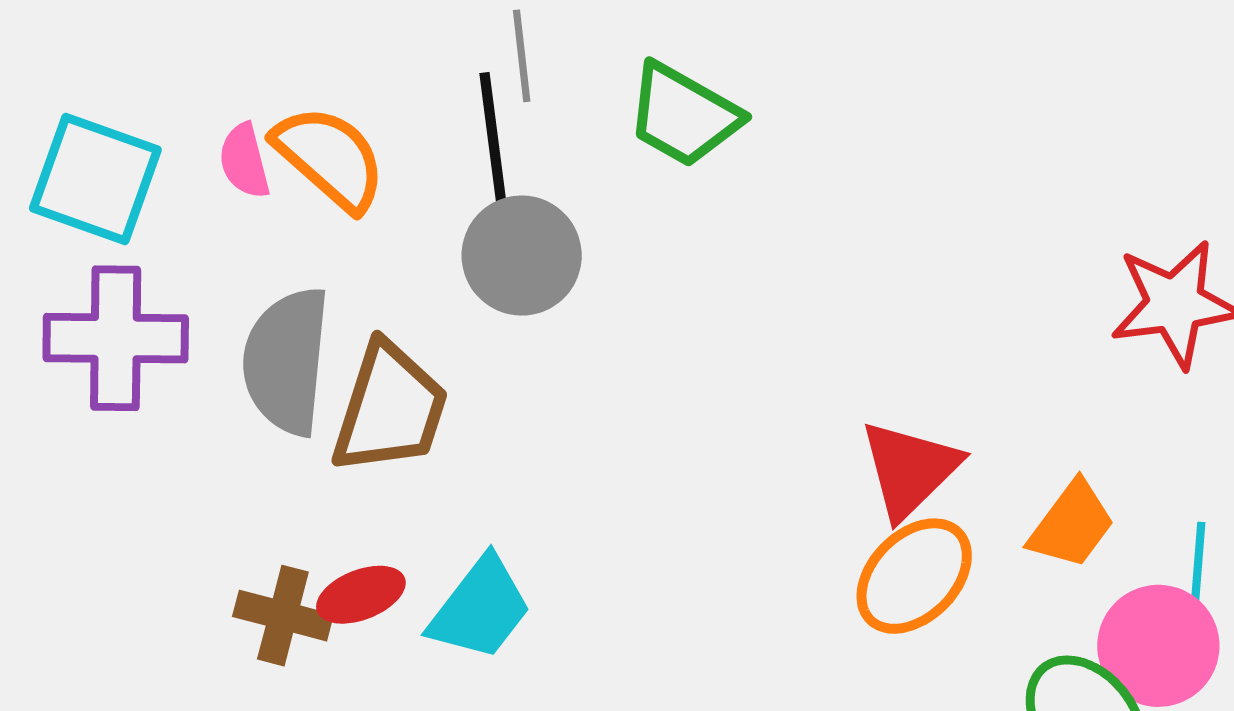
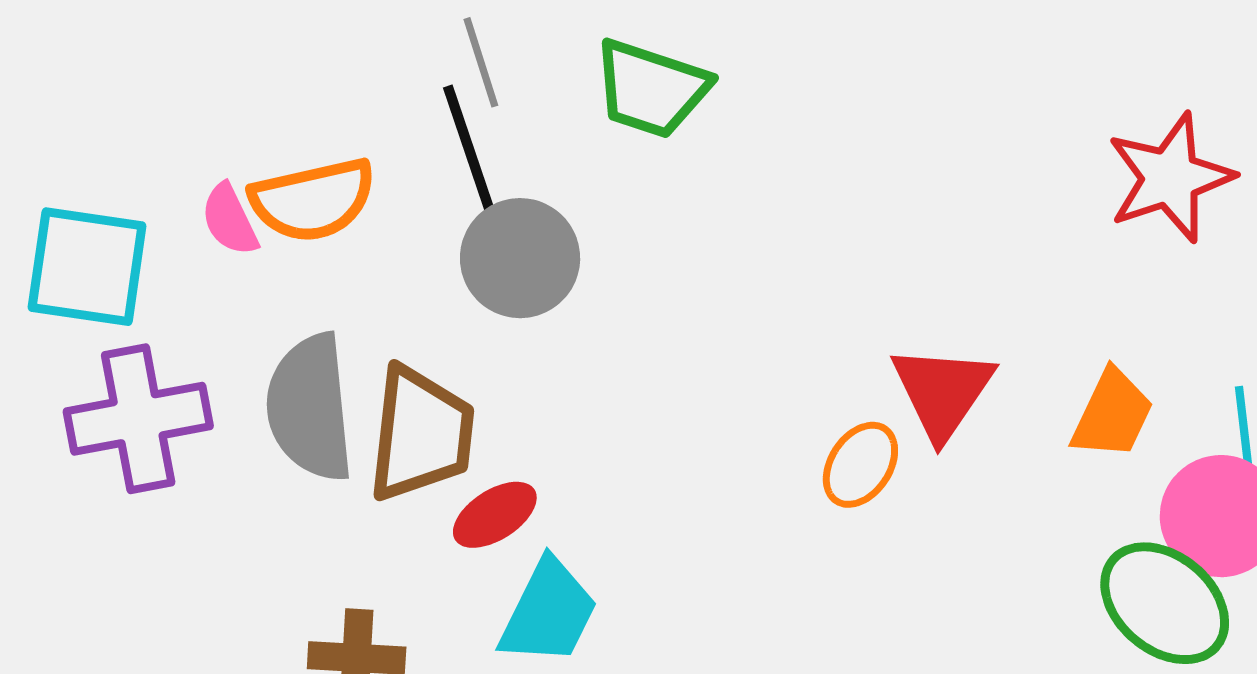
orange semicircle: (330, 158) -> (313, 200), turned 137
orange ellipse: (914, 576) -> (860, 465), moved, size x0.7
red ellipse: (361, 595) -> (495, 515), moved

